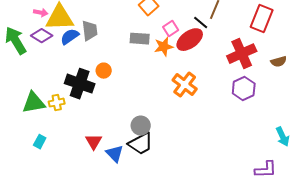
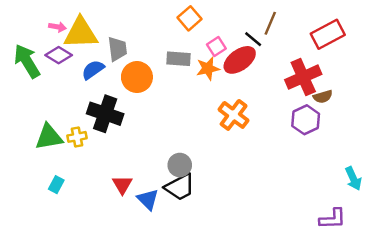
red rectangle: (262, 19) -> (328, 34), turned 40
blue semicircle: (70, 37) -> (93, 70), moved
brown semicircle: (279, 62) -> (323, 97), moved
orange circle: (104, 71) -> (137, 77), moved, size x1.6

